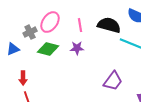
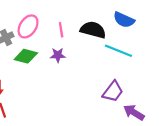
purple trapezoid: (113, 81) -> (113, 91), moved

